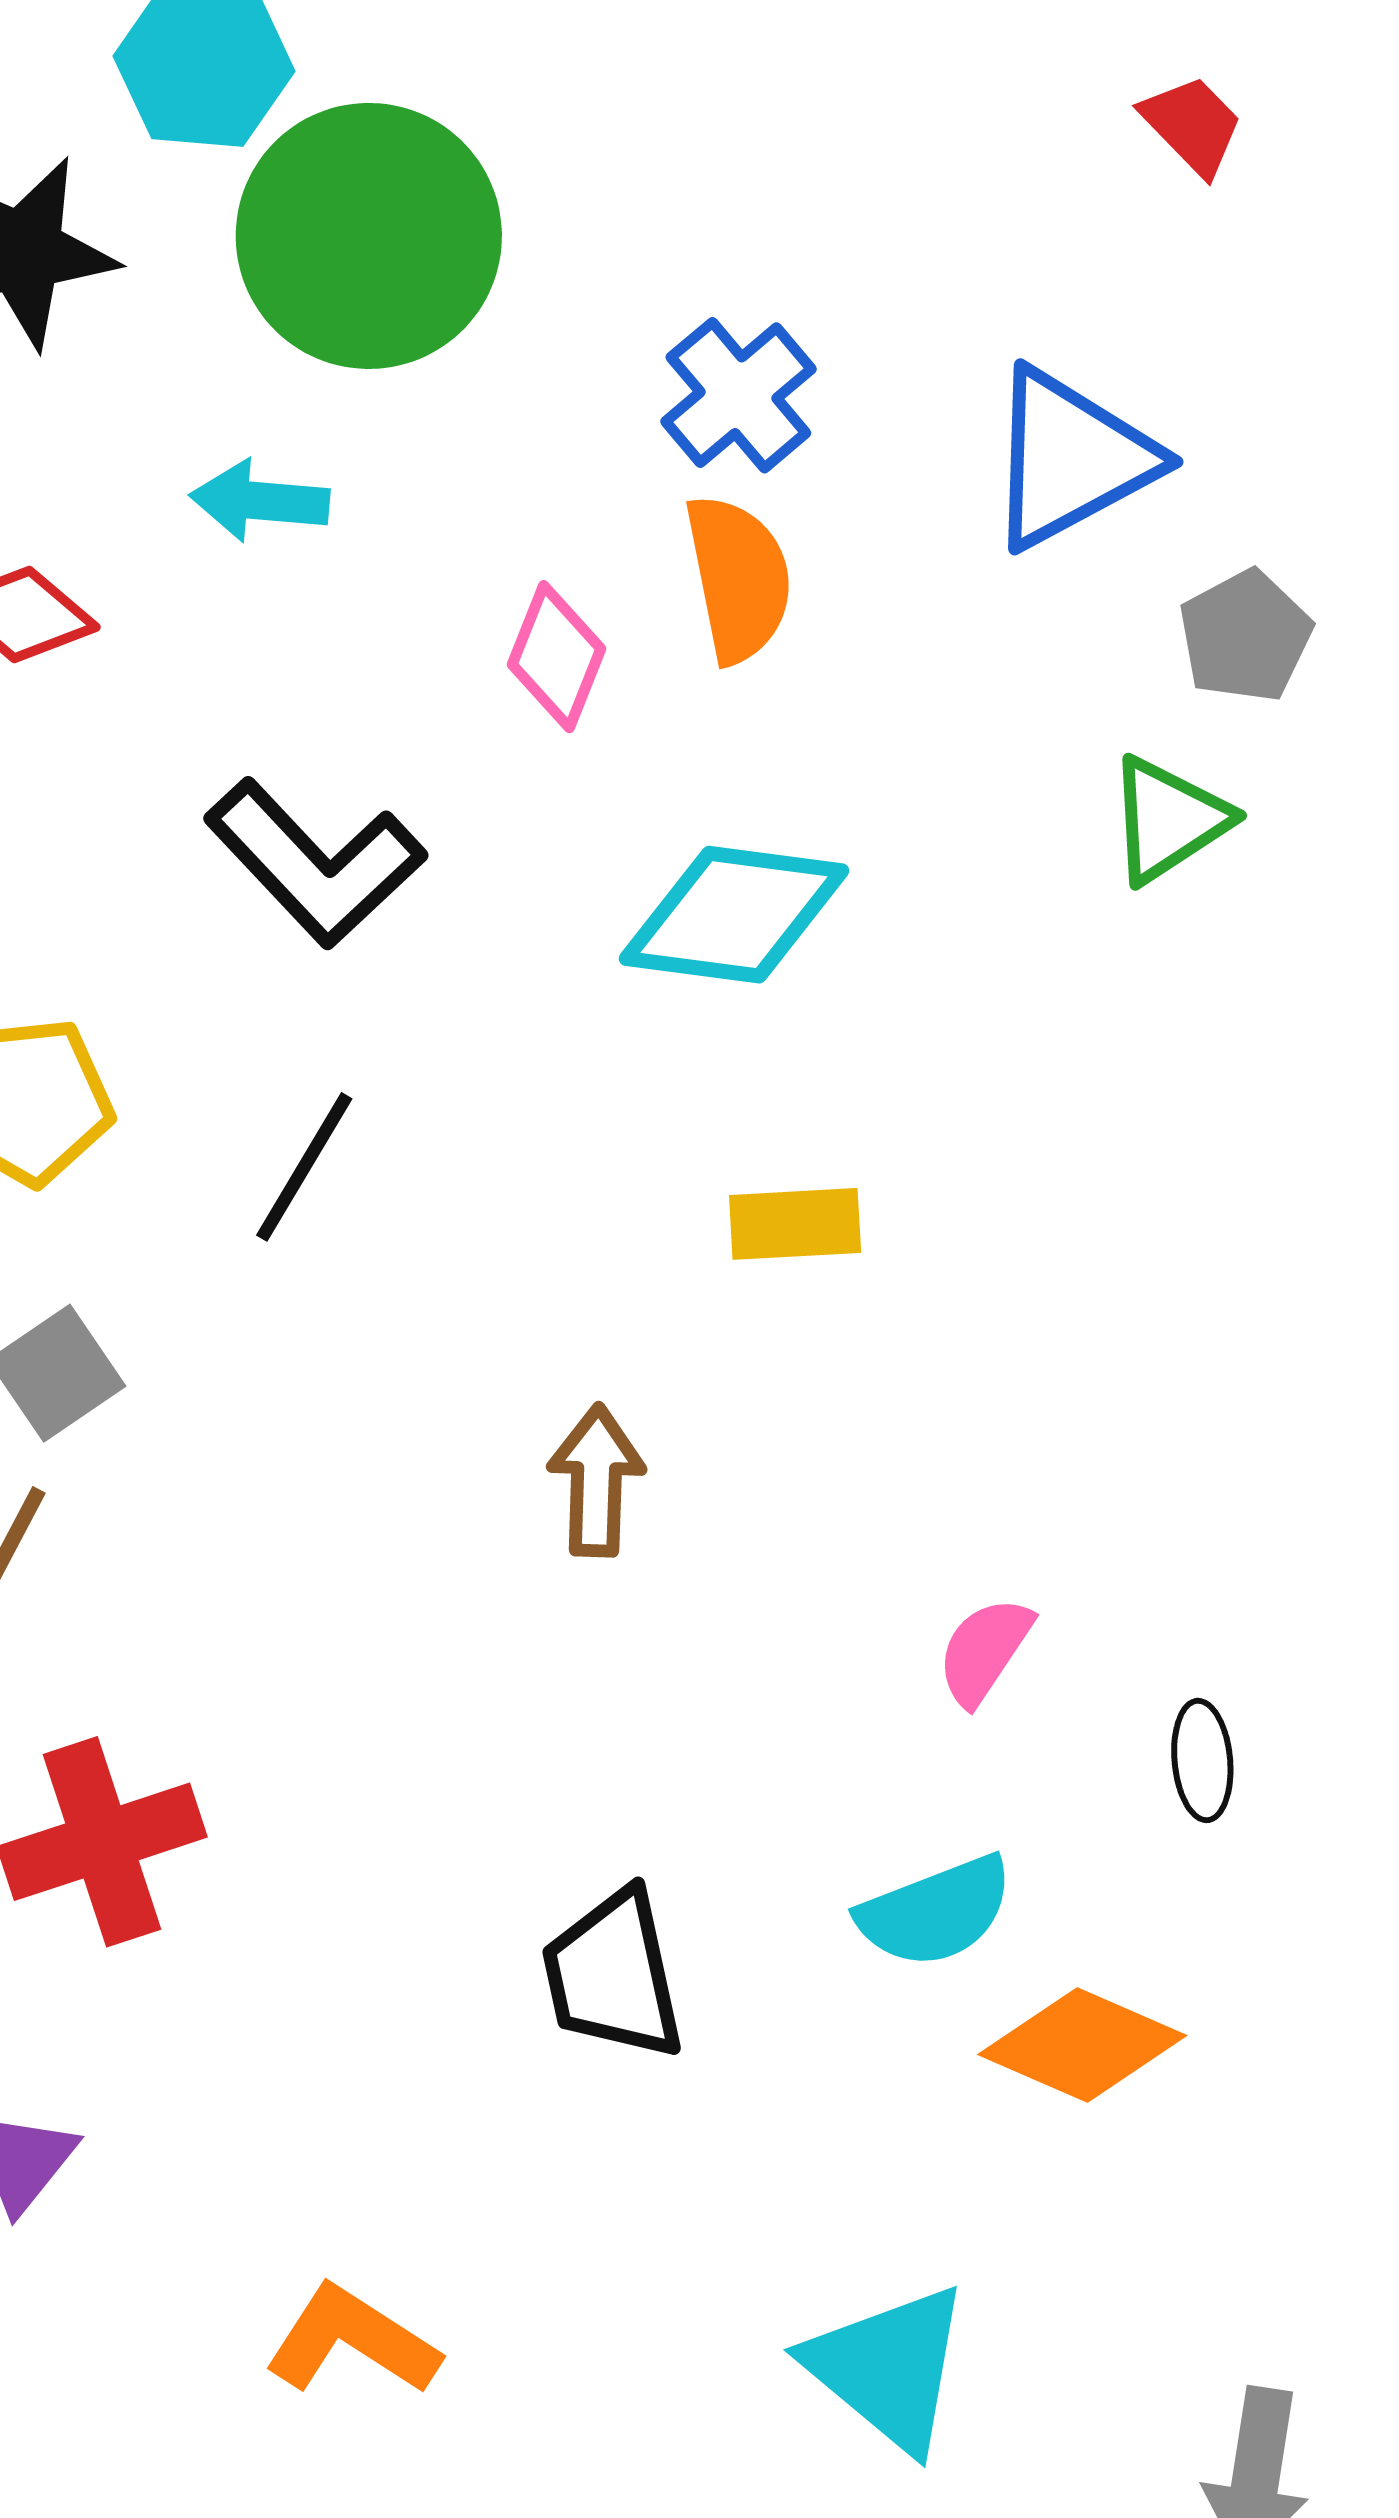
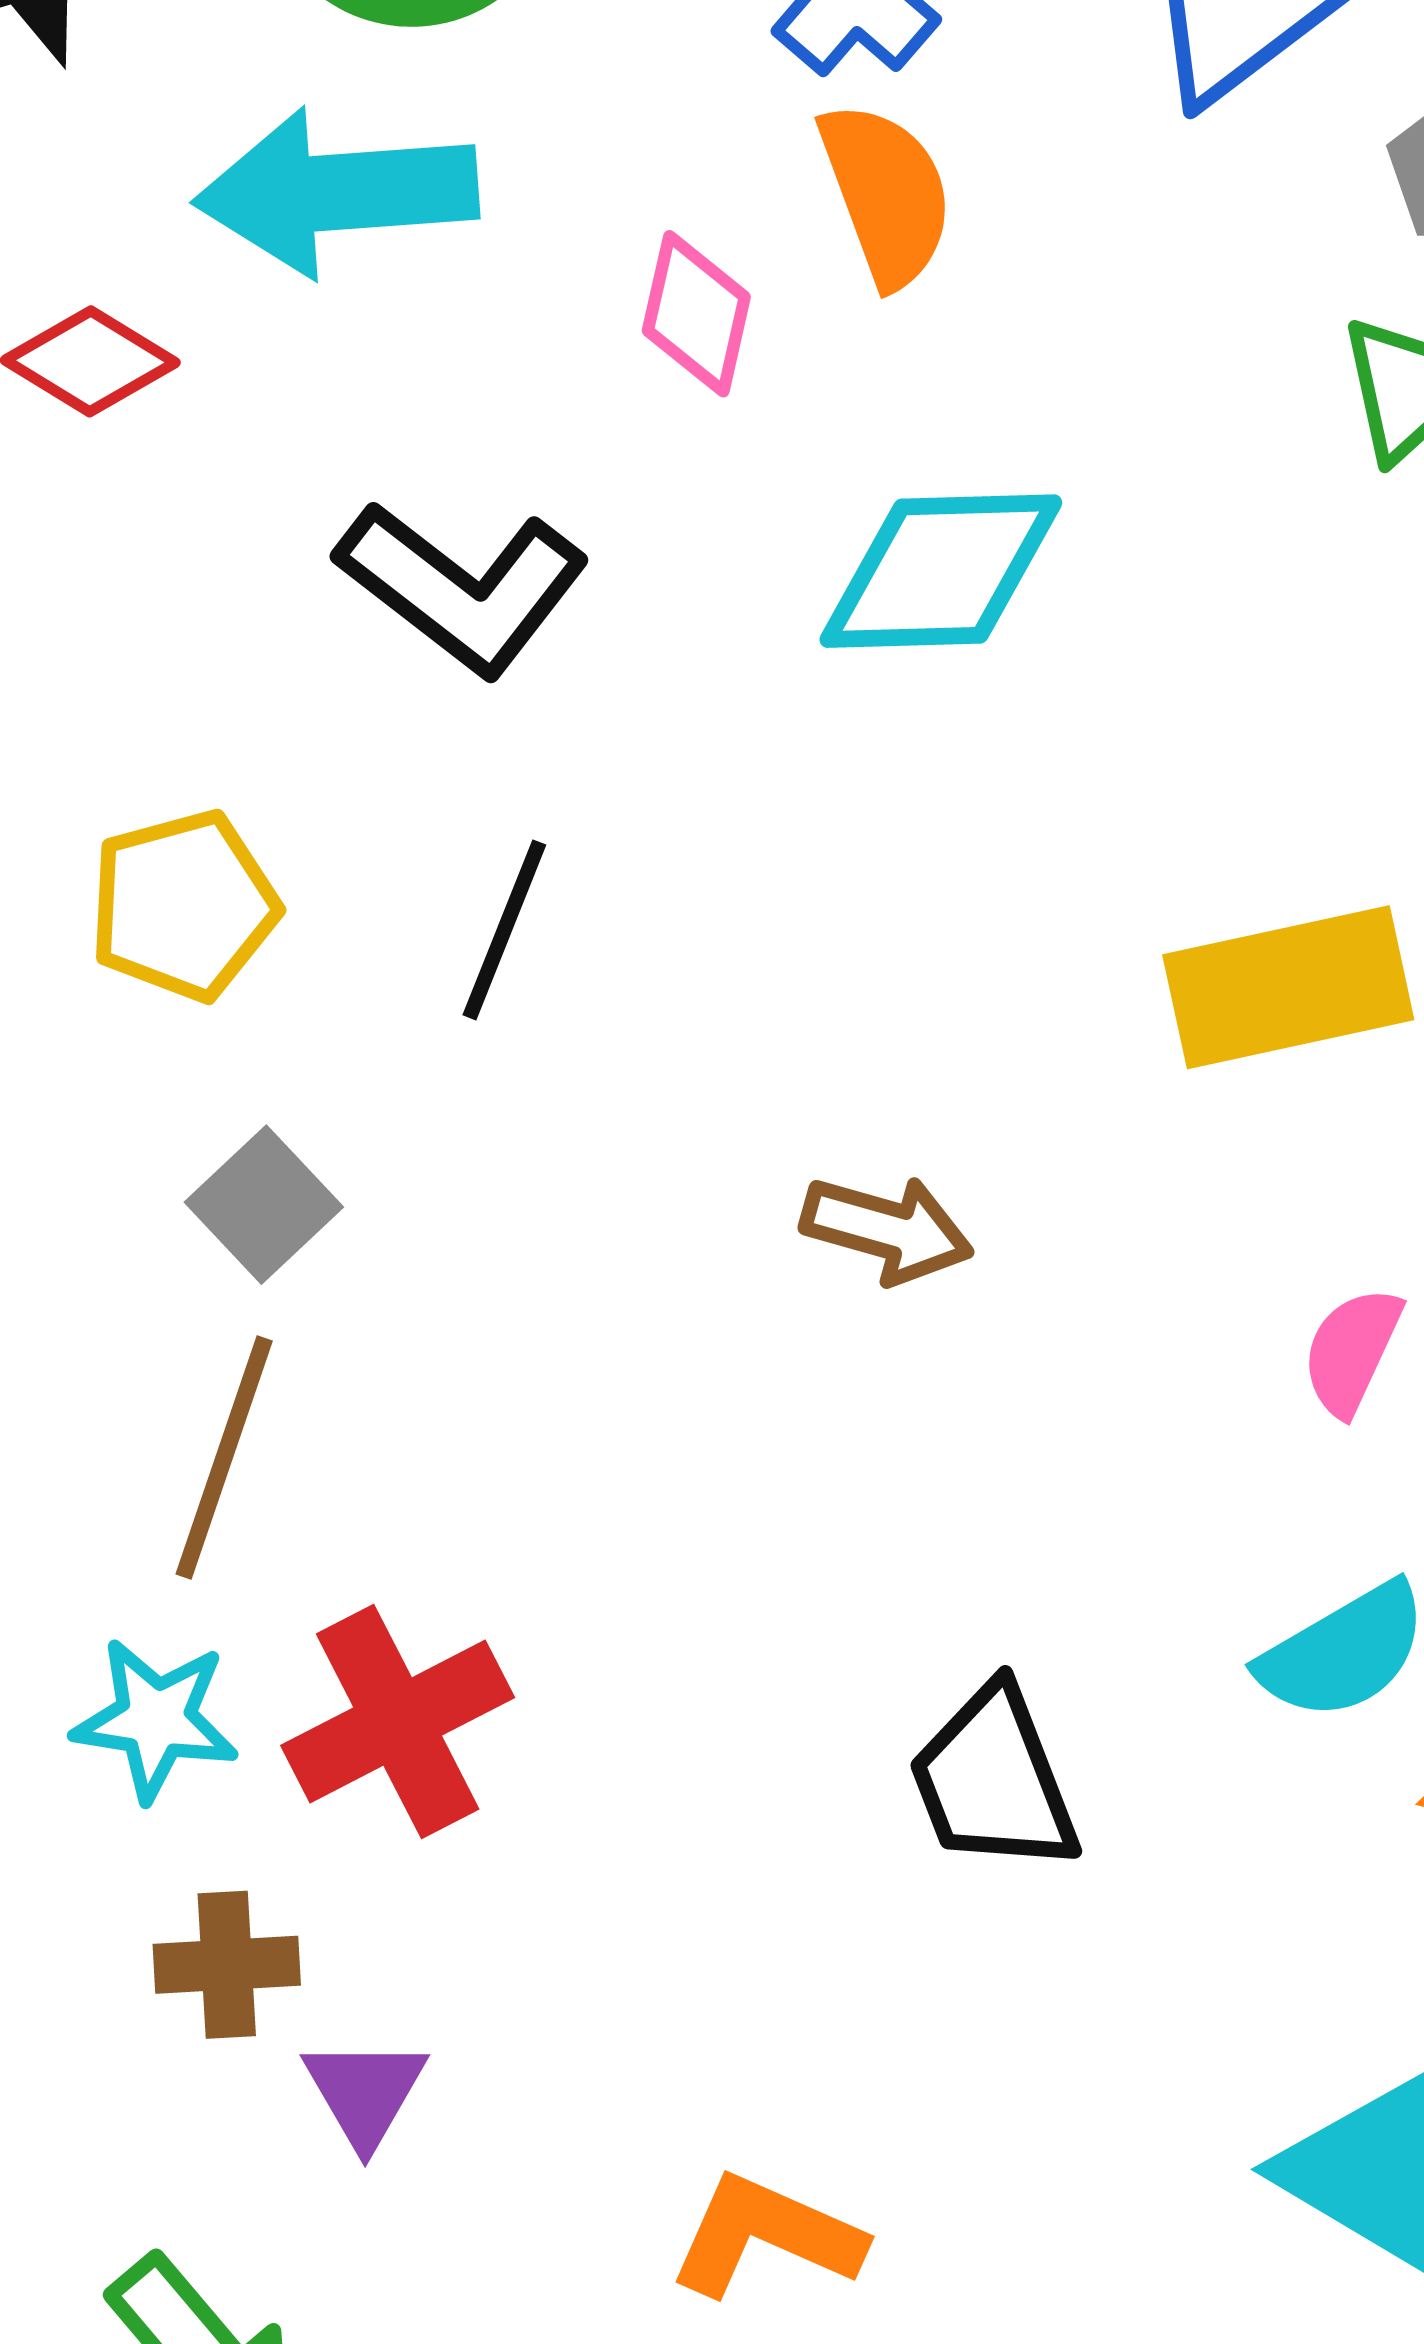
cyan arrow: (260, 501) -> (336, 192), size x1.8
yellow rectangle: (795, 1224) -> (1288, 987), moved, size x1.6
brown arrow: (596, 1481) -> (887, 1229), turned 113

